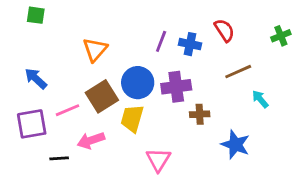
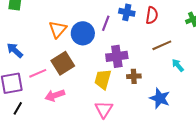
red semicircle: (224, 30) -> (152, 15), turned 42
blue cross: (190, 44) -> (127, 12), moved
blue circle: (138, 83) -> (83, 33), moved
yellow trapezoid: (132, 118) -> (103, 79), moved
black line: (59, 158) -> (18, 108), moved, turned -56

